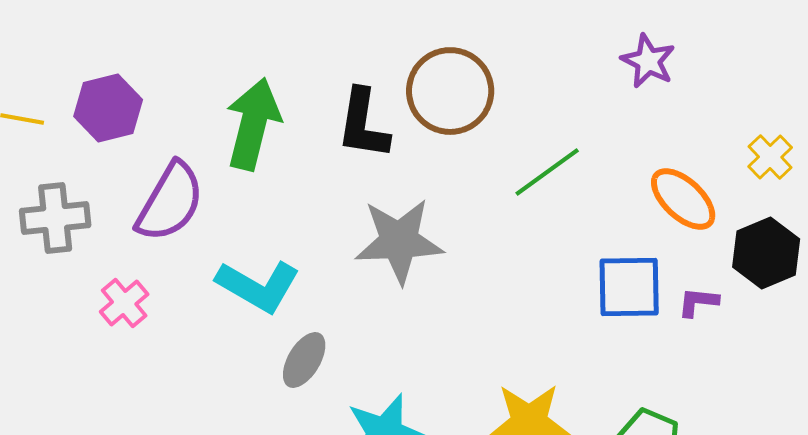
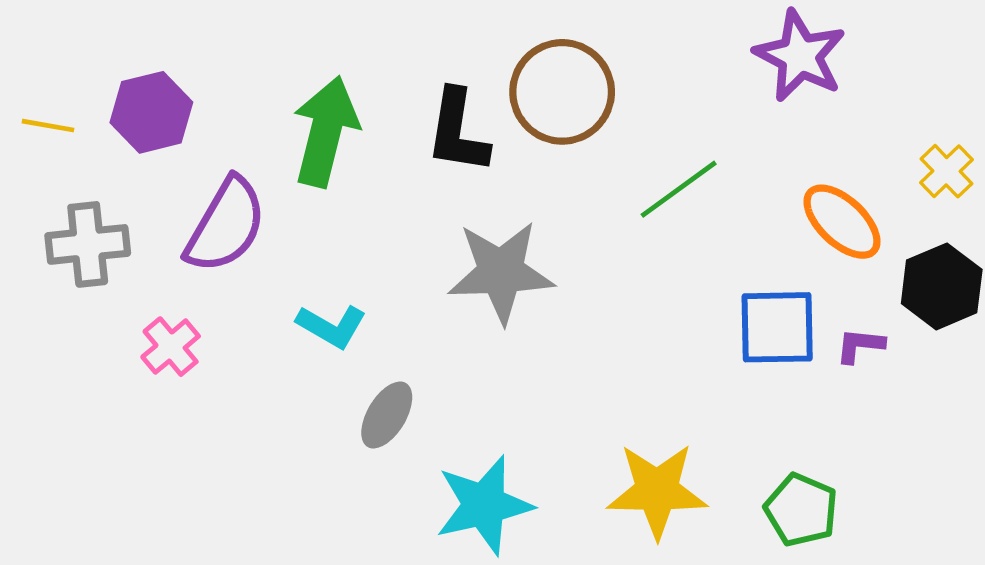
purple star: (648, 61) -> (800, 56), size x1.4
cyan L-shape: (258, 286) -> (332, 326), size x0.7

